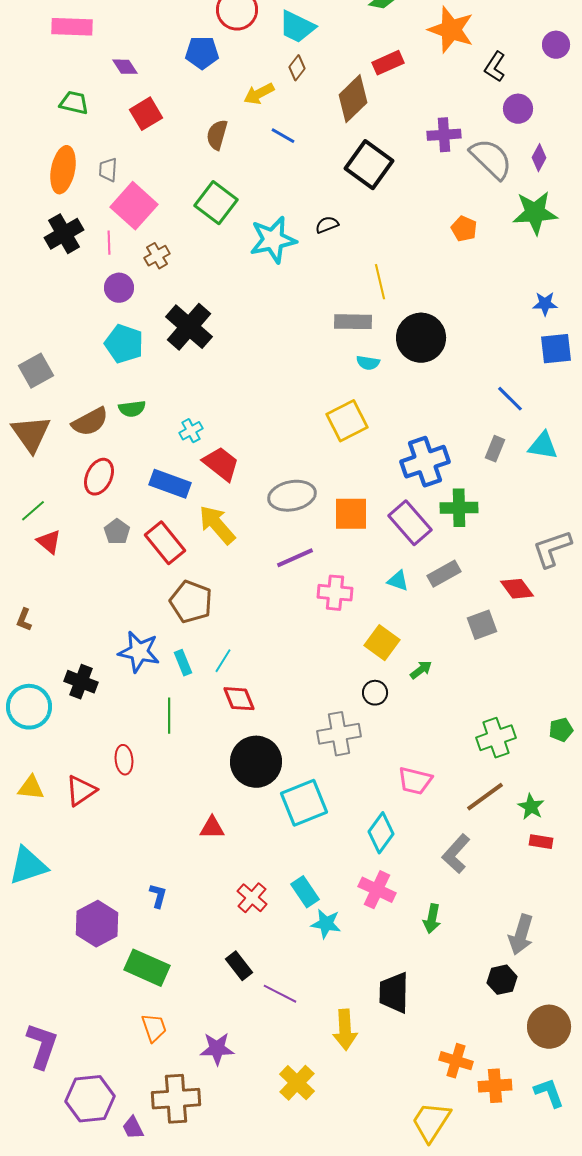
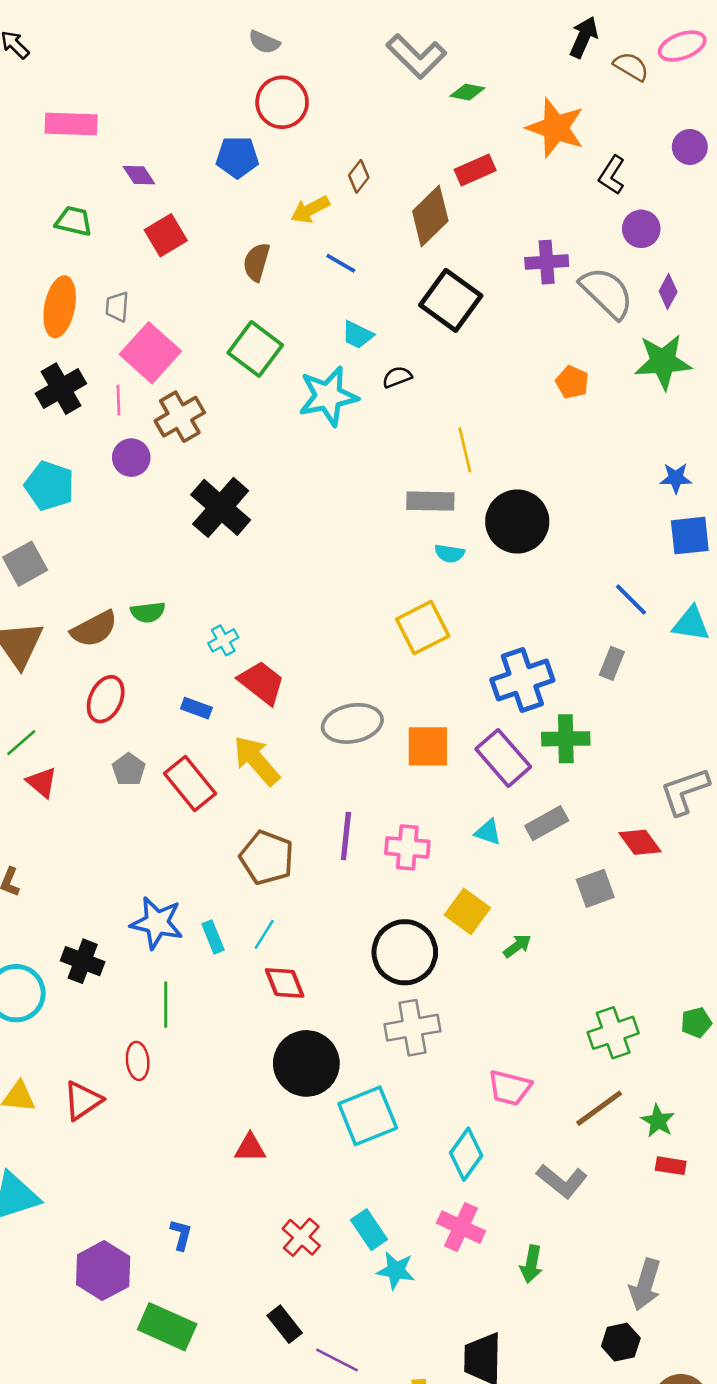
cyan trapezoid: (297, 27) -> (357, 335), moved, size x0.7
brown cross: (157, 256) -> (180, 417), size x1.5
cyan pentagon: (124, 344) -> (49, 486), moved
cyan triangle: (543, 446) -> (691, 624), moved
blue rectangle: (170, 484) -> (196, 708), size x0.6
purple line: (295, 558) -> (346, 836), moved, turned -60
brown pentagon: (191, 602) -> (267, 858), moved
black circle: (375, 693) -> (405, 952), moved, size x2.0
green line: (169, 716) -> (166, 1005), moved
gray L-shape: (456, 854) -> (562, 1181), turned -93

